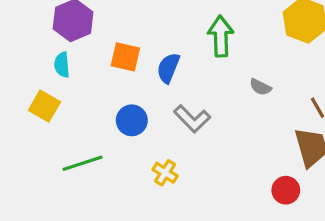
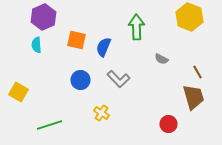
yellow square: (44, 106) -> (18, 92), moved
green line: (83, 163) -> (50, 125), moved
red circle: (286, 190) -> (168, 124), moved

